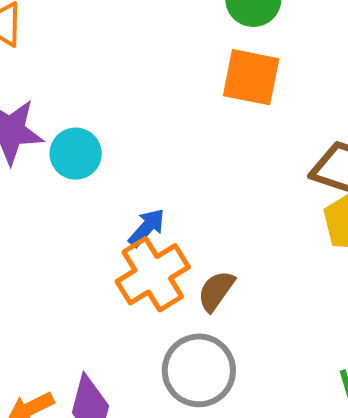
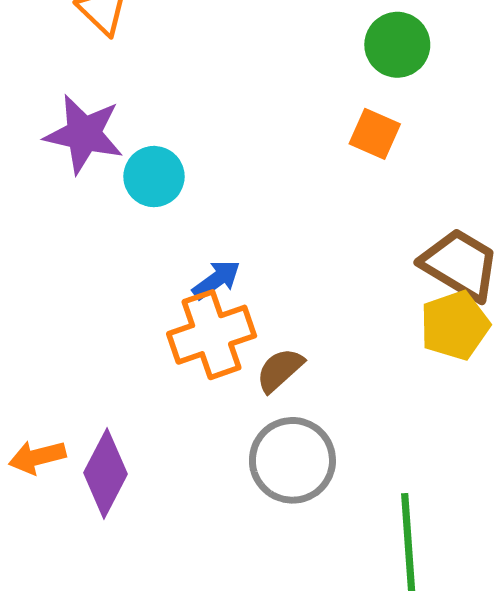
orange square: (251, 77) -> (375, 134), size x0.7
gray circle: (199, 370) -> (292, 460), moved

